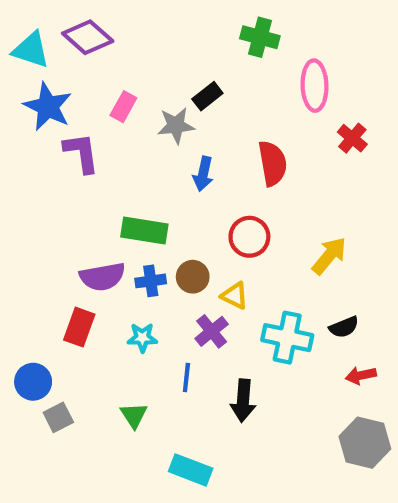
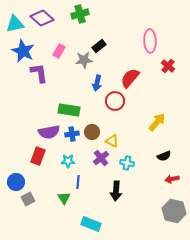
green cross: (260, 37) -> (80, 14), moved, turned -30
cyan triangle: (31, 50) -> (15, 24), turned -30
red semicircle: (273, 163) -> (130, 78), turned -130
red circle: (249, 237) -> (115, 101), moved
cyan cross: (287, 338) -> (127, 163), moved, size x0.6
blue line: (186, 378) -> (78, 182), moved

